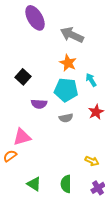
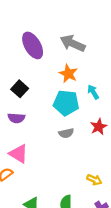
purple ellipse: (35, 18) -> (33, 45), moved
purple semicircle: (39, 104) -> (16, 118), moved
pink triangle: (22, 137) -> (19, 154), turned 48

